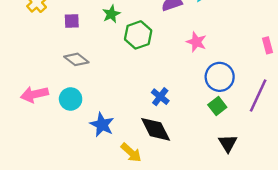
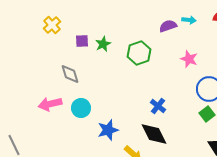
green star: (111, 14) -> (103, 44), moved
gray diamond: (76, 59) -> (70, 74), moved, turned 35
blue star: (102, 125) -> (108, 130), turned 30

